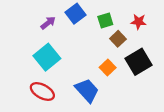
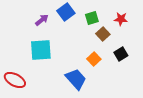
cyan square: (47, 57) -> (41, 50), turned 35
black square: (139, 62) -> (121, 54), size x0.6
red ellipse: (42, 91) -> (15, 80), moved

